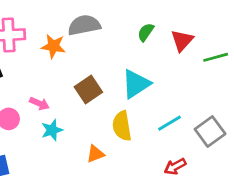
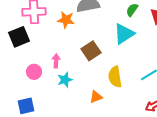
cyan triangle: (136, 84) -> (124, 34), moved
pink arrow: (39, 104) -> (56, 61), turned -112

